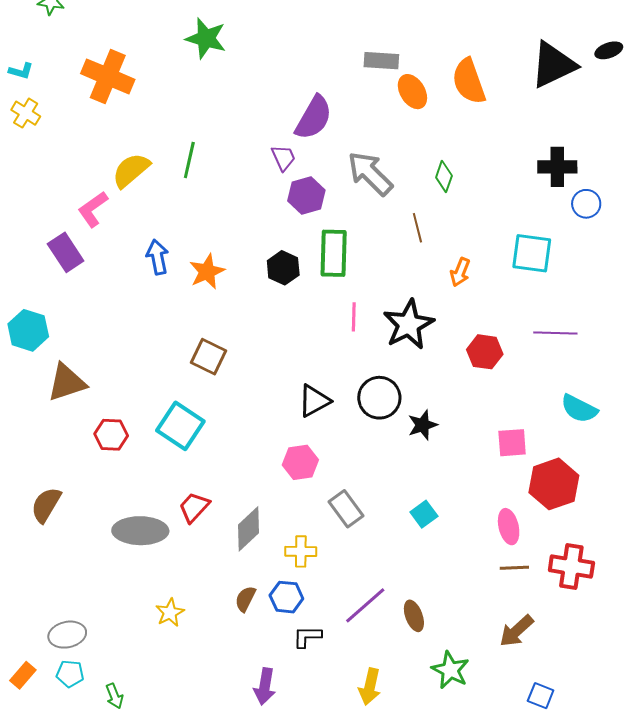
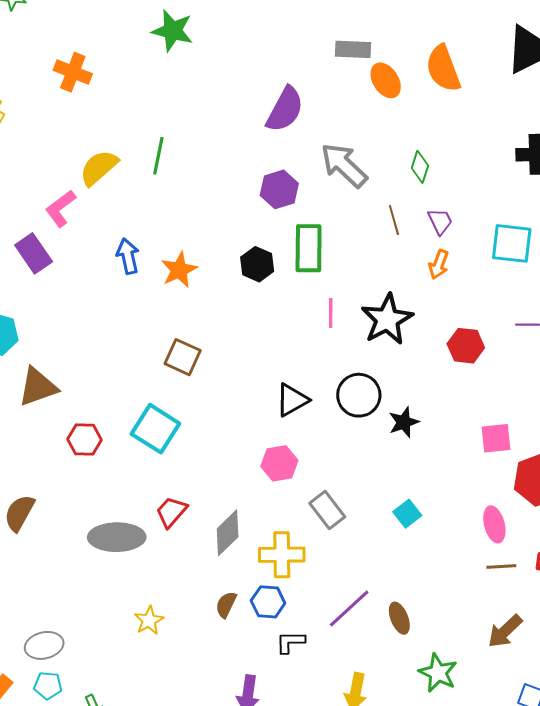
orange cross: (108, 77) -> (73, 72), size x0.7
purple trapezoid: (283, 158) -> (440, 221), moved
yellow cross: (301, 551) -> (282, 555), size x1.4

